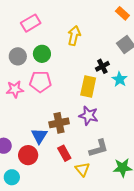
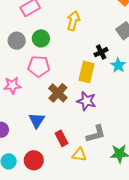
pink star: (15, 89) -> (12, 85), moved
brown cross: (59, 123) -> (58, 93), moved, turned -36
red circle: (28, 155) -> (34, 160), moved
yellow triangle: (82, 169) -> (79, 155), turned -42

